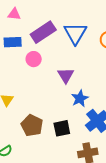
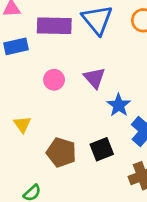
purple rectangle: (43, 32) -> (54, 26), turned 45
pink circle: (34, 59) -> (54, 80), moved

